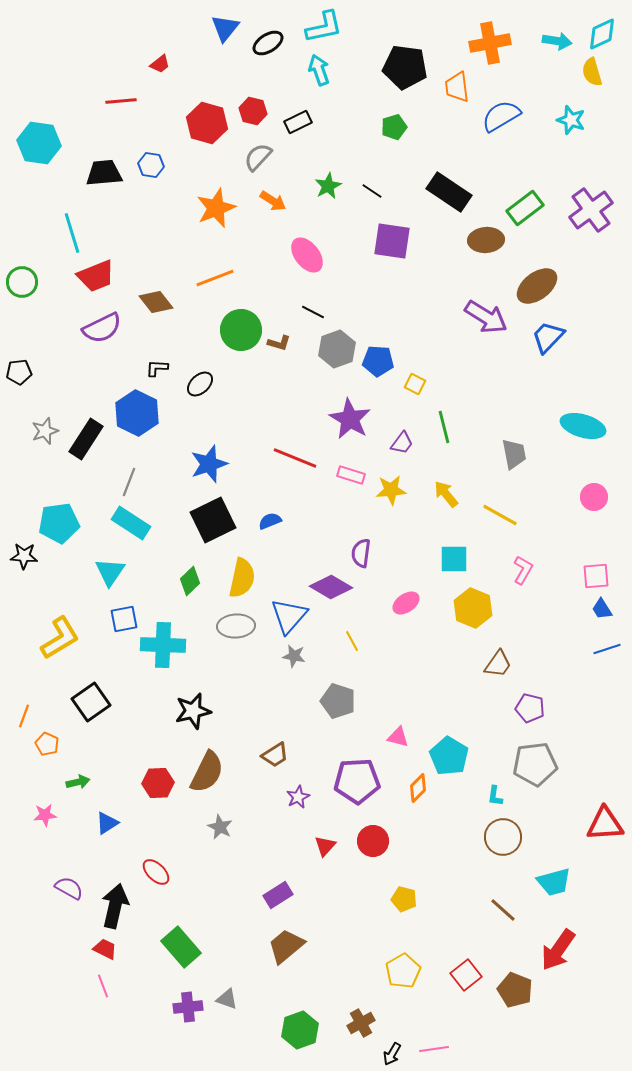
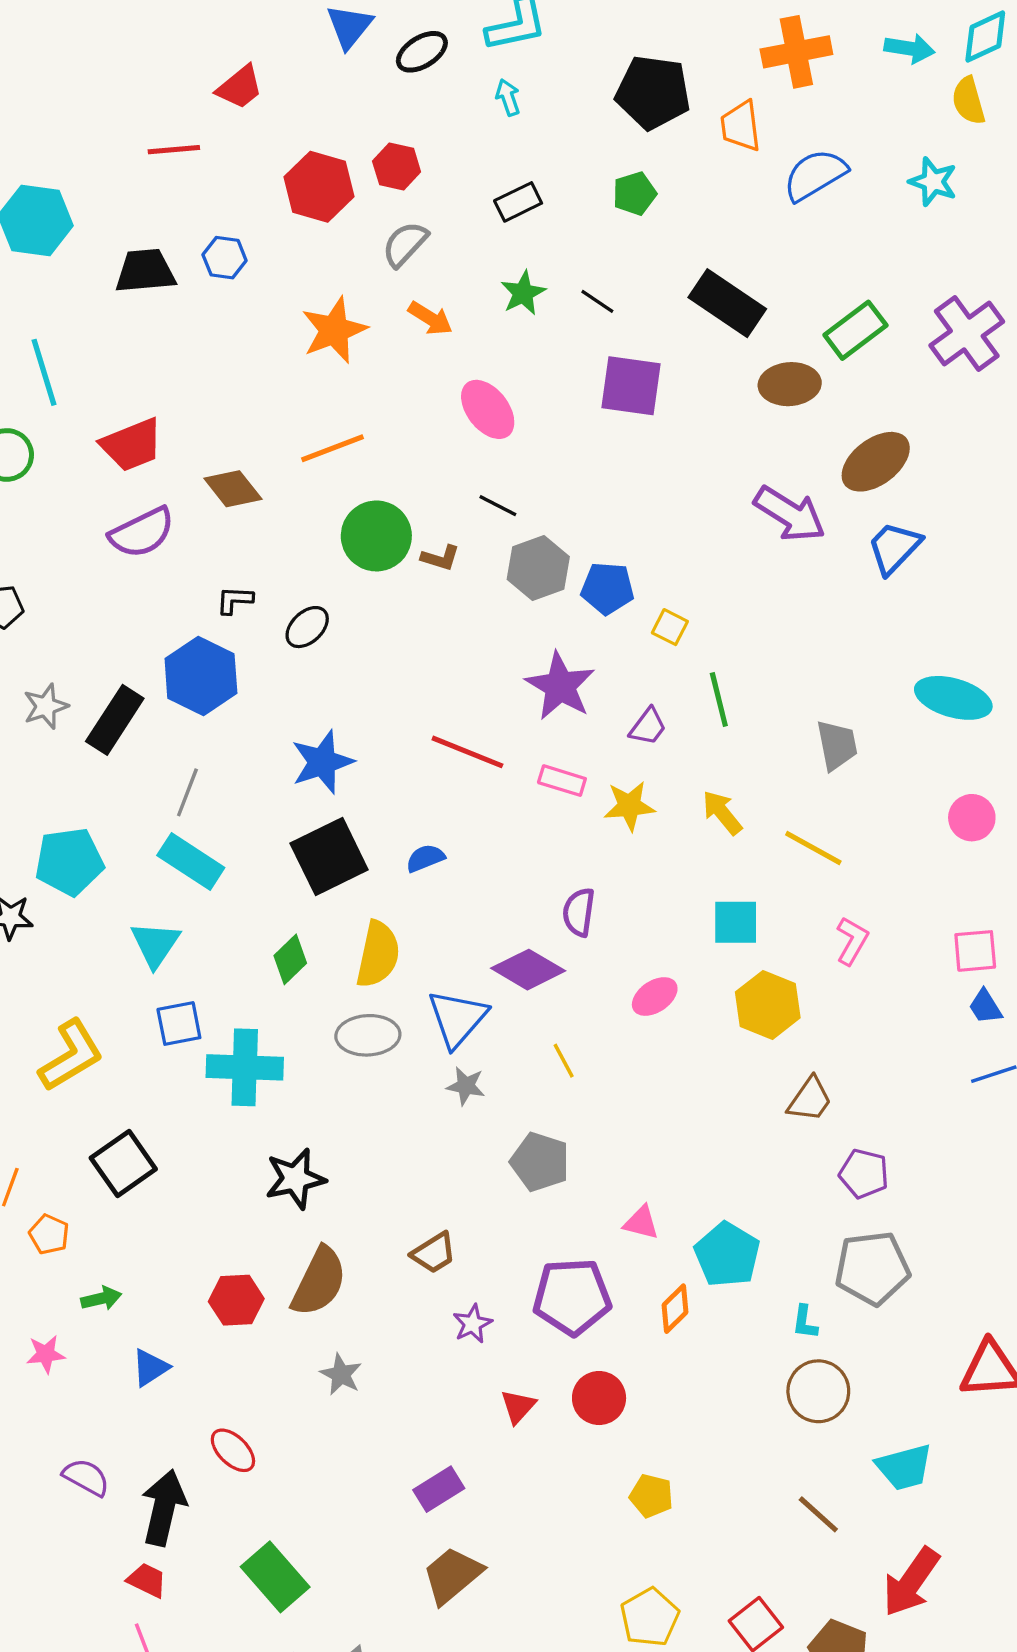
red trapezoid: (160, 64) -> (240, 87), size x1.4
cyan arrow: (319, 70) -> (508, 97), size x0.7
black rectangle: (298, 122) -> (518, 202), moved
cyan line: (72, 233) -> (44, 372), moved

